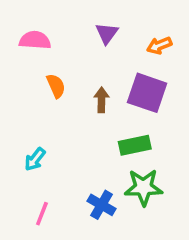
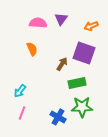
pink semicircle: (35, 40) -> (38, 23), moved
brown arrow: (102, 100) -> (62, 64), moved, turned 32
pink line: (42, 214) -> (22, 113), moved

